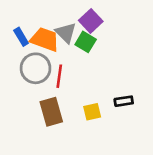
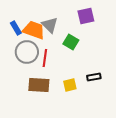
purple square: (91, 21) -> (86, 16), moved, turned 30
green square: (86, 42) -> (71, 42), moved
brown rectangle: (51, 112) -> (39, 85), turned -70

